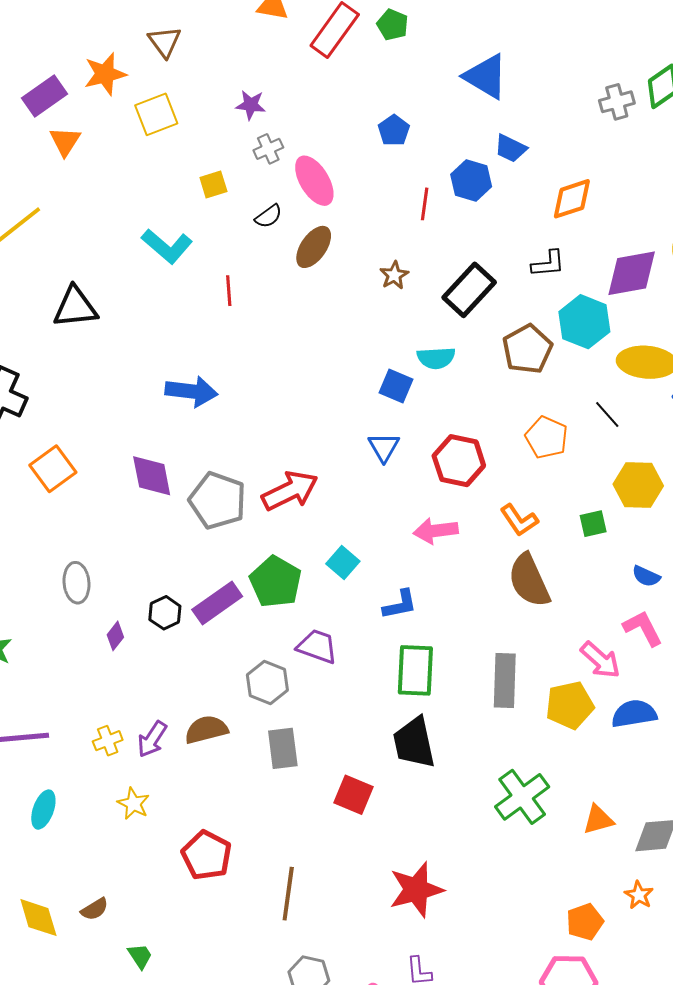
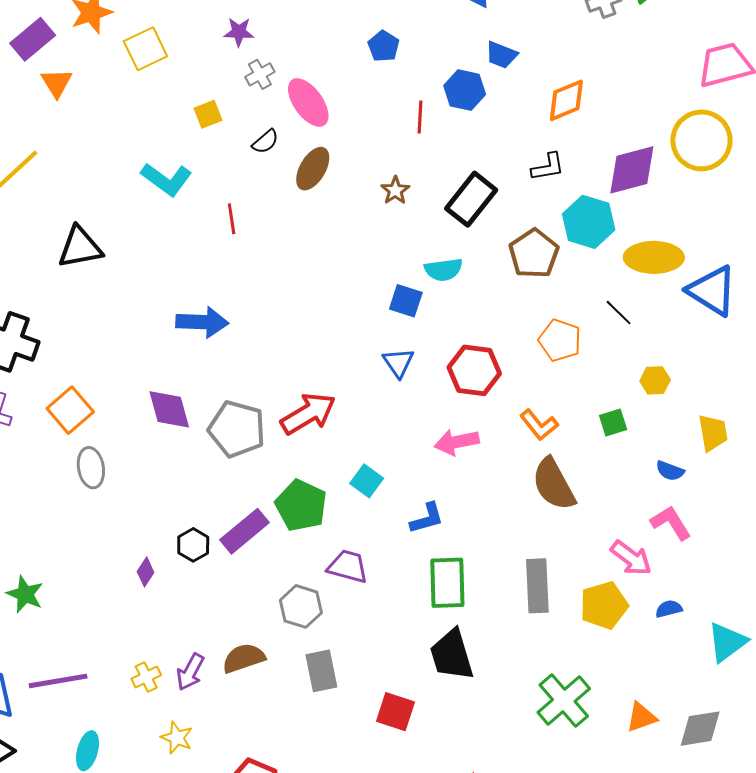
yellow hexagon: (638, 485) -> (655, 380), size x0.6
gray ellipse: (77, 583) -> (91, 468), moved
blue semicircle: (634, 714) -> (669, 609), size x0.6

